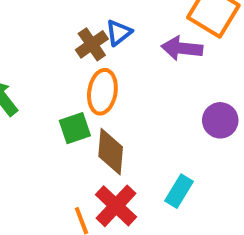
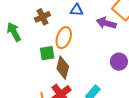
blue triangle: (119, 33) -> (77, 10), turned 32
brown cross: (92, 44) -> (42, 17), moved

